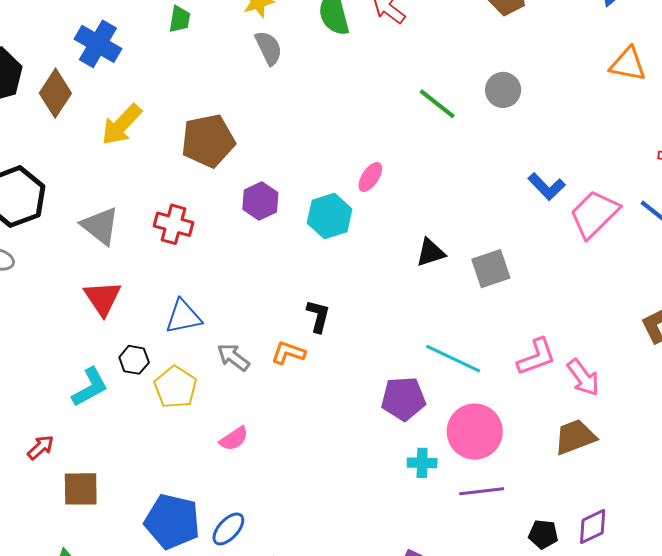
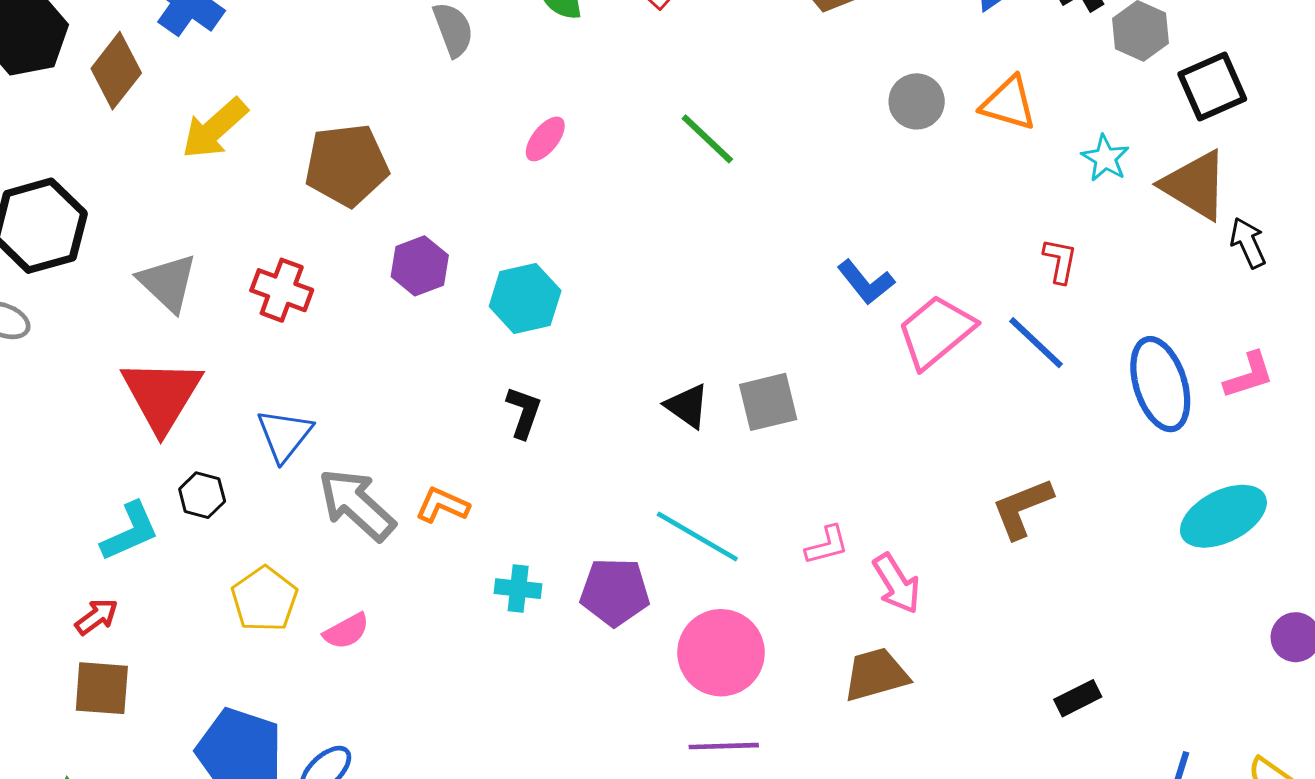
gray circle: (503, 90) -> (917, 101), moved
pink ellipse: (370, 177) -> (545, 139), moved
black triangle: (431, 252) -> (687, 406), moved, turned 48
red triangle: (103, 298) -> (162, 395), size x1.4
black L-shape: (318, 316) -> (524, 412), moved
blue triangle: (183, 317) -> (284, 435), turned -45
gray arrow: (233, 357) -> (357, 505), size x1.6
pink L-shape: (536, 357) -> (827, 545), size x0.7
yellow pentagon: (176, 387) -> (264, 599), moved
red arrow: (41, 447) -> (97, 617), moved
cyan cross: (422, 463) -> (518, 589), moved

